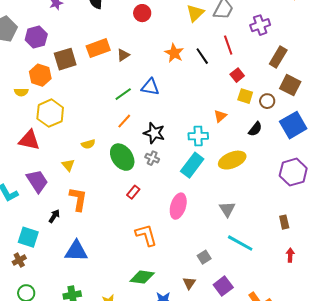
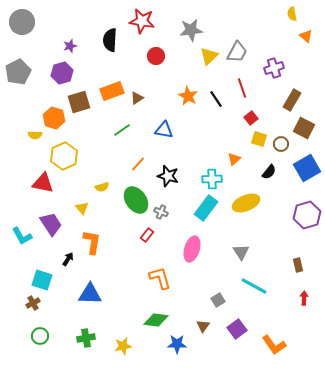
purple hexagon: (36, 37) -> (62, 73), moved
green line: (123, 94) -> (122, 130), moved
gray cross: (152, 158) -> (161, 212), moved

